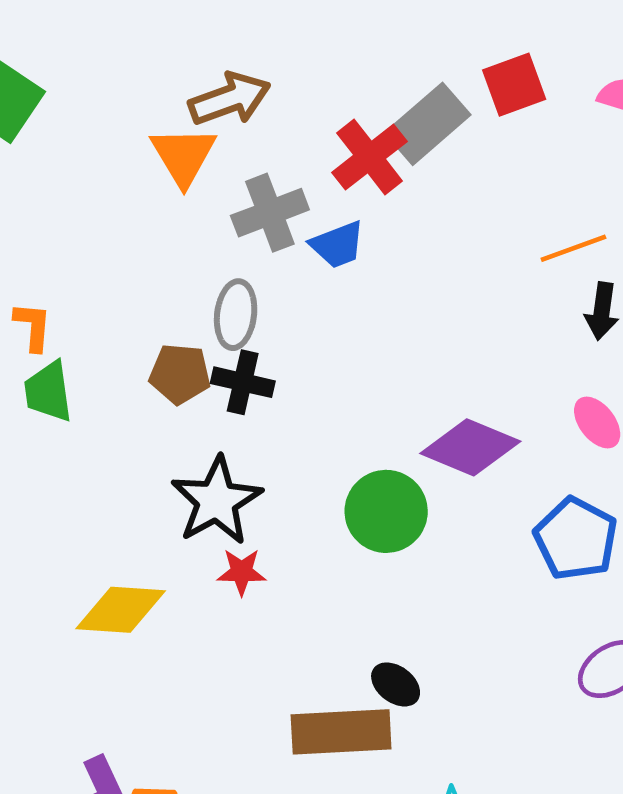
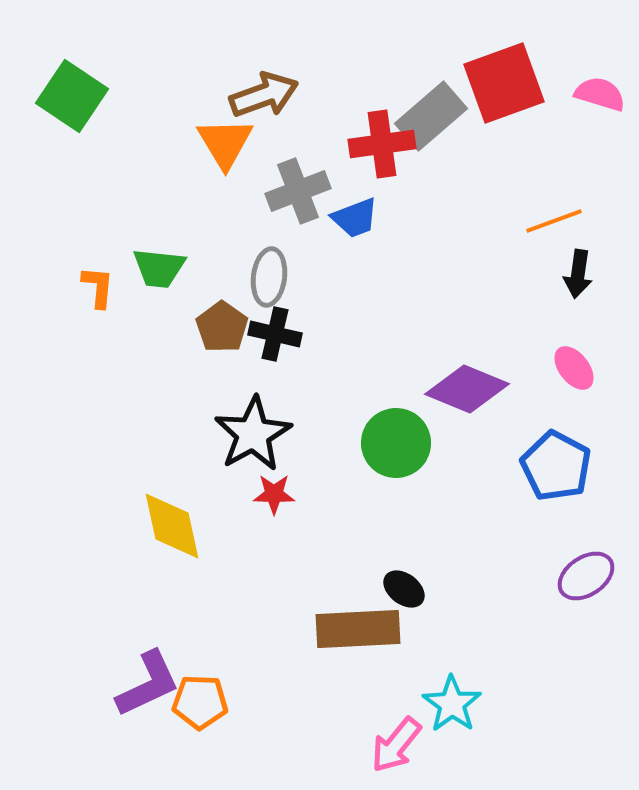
red square: (514, 85) -> (504, 83), size x1.5
red cross: (370, 157) -> (382, 144), turned 30
brown pentagon: (180, 374) -> (222, 327), turned 30
green trapezoid: (48, 392) -> (159, 268), moved, turned -76
yellow diamond: (121, 610) -> (172, 526), turned 74

